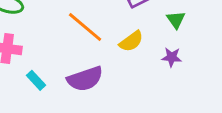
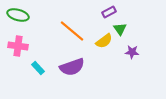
green triangle: (176, 20) -> (120, 29), moved

